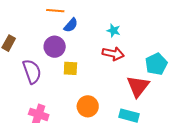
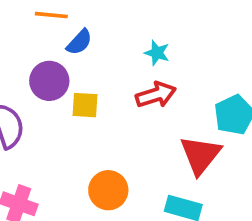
red arrow: (113, 54) -> (156, 95), turned -30
yellow square: (70, 68) -> (85, 105), moved

